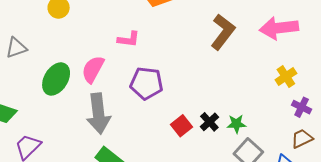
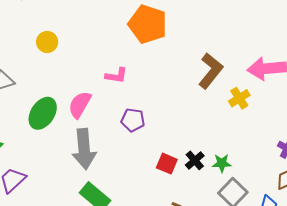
yellow cross: (286, 77) -> (239, 98), moved
purple pentagon: (146, 83) -> (133, 120), size x0.7
red square: (182, 126) -> (167, 164), turned -30

